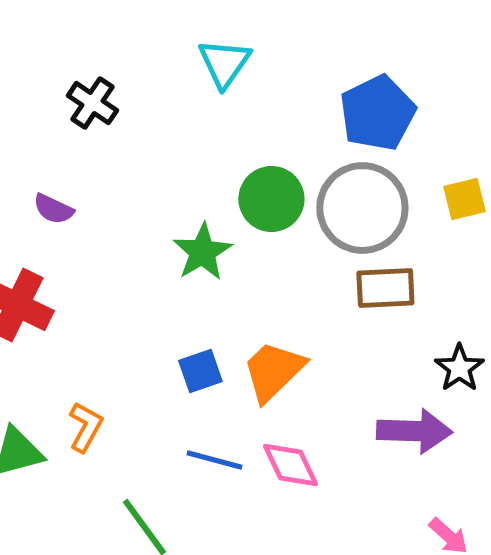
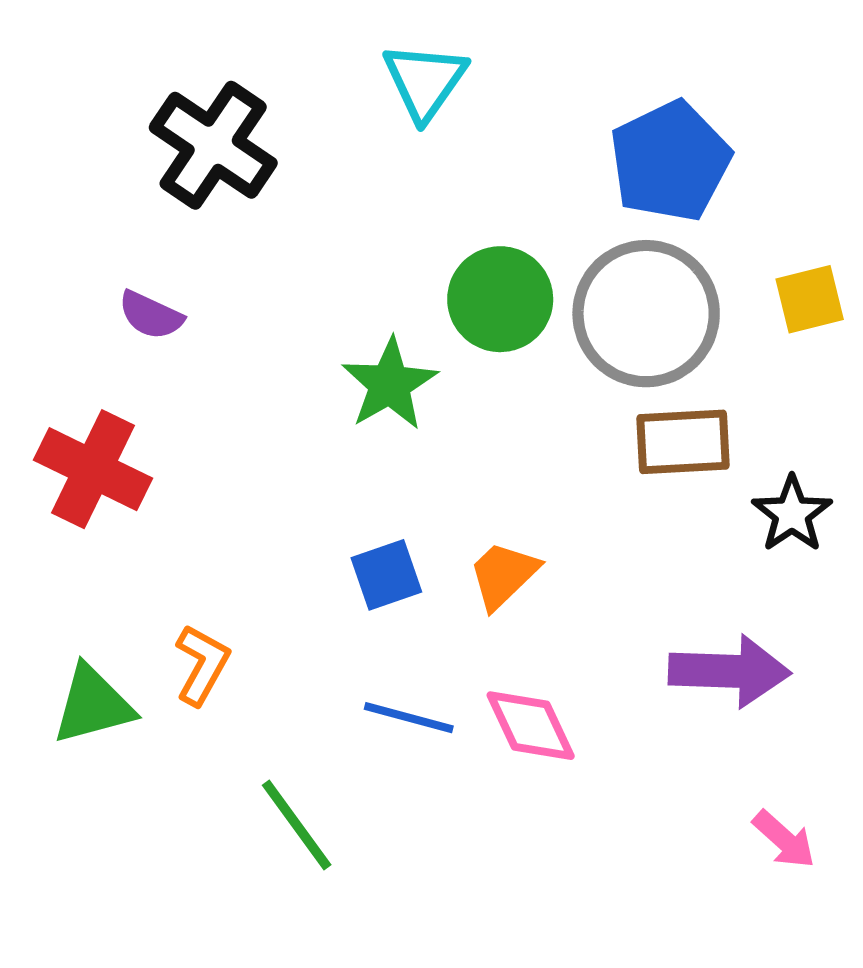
black cross: (92, 103) -> (213, 145), size x1.5
black star: (459, 368) -> (792, 514), moved
orange trapezoid: (273, 371) -> (503, 575), size x0.7

